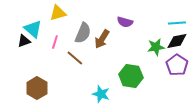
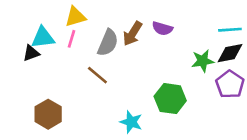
cyan triangle: (33, 29) -> (43, 38), turned -48
brown arrow: (102, 39) -> (133, 34), moved
pink line: (55, 42) -> (71, 39), moved

